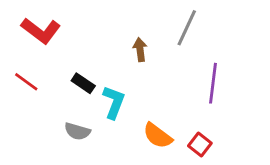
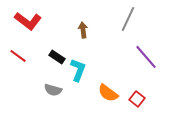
brown arrow: (140, 50) -> (83, 30), moved
purple line: (213, 83) -> (146, 57), turned -48

